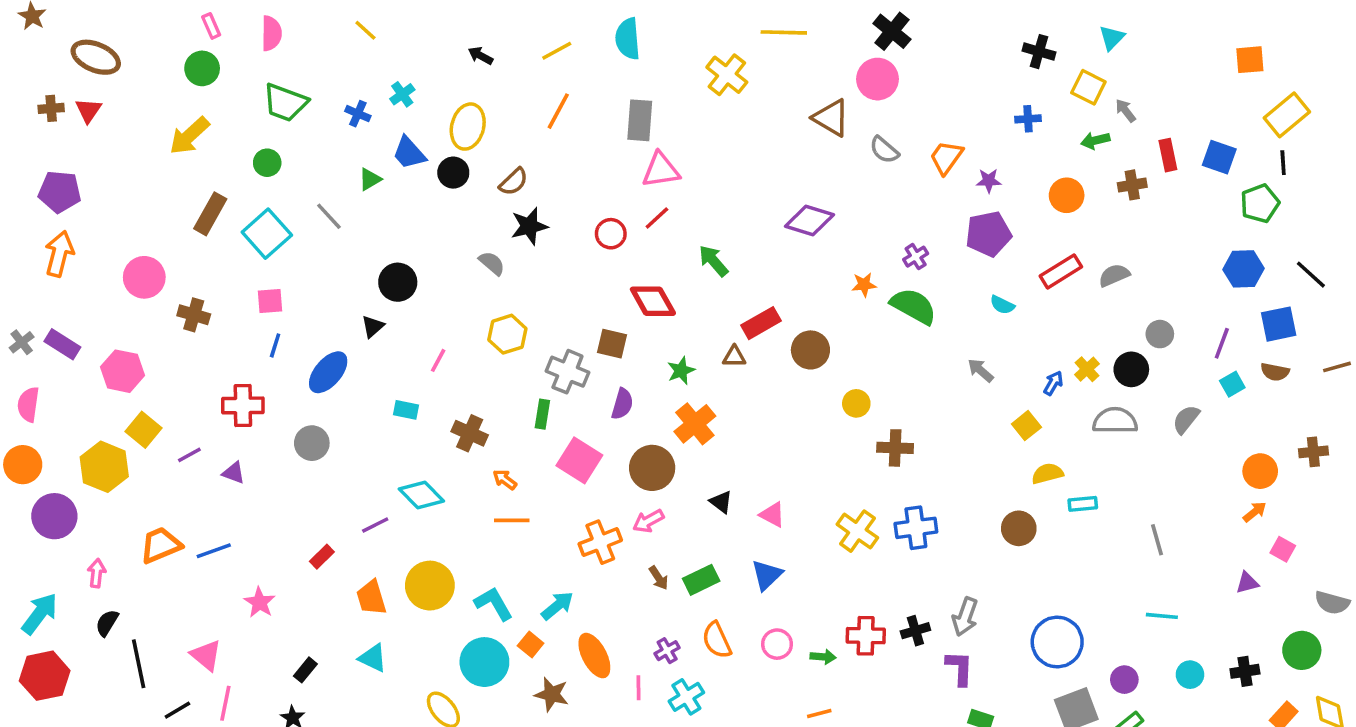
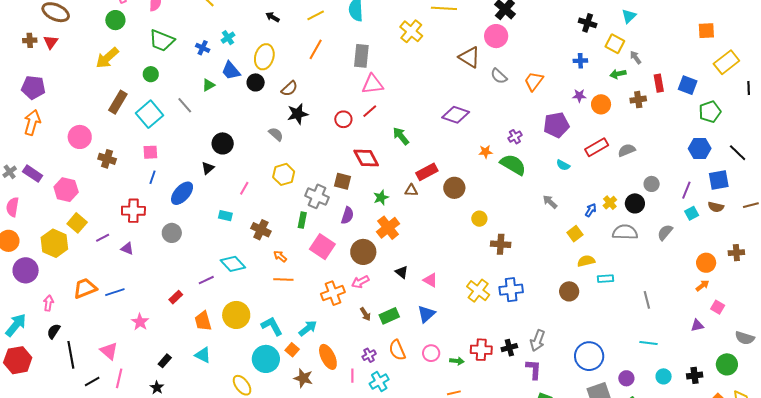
black line: (1283, 163) -> (749, 88), moved
purple star: (989, 181) -> (579, 96), moved

